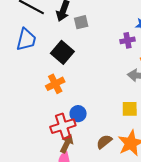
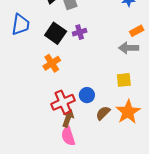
purple cross: (127, 40) -> (80, 32), moved
blue circle: (78, 114) -> (87, 95), moved

